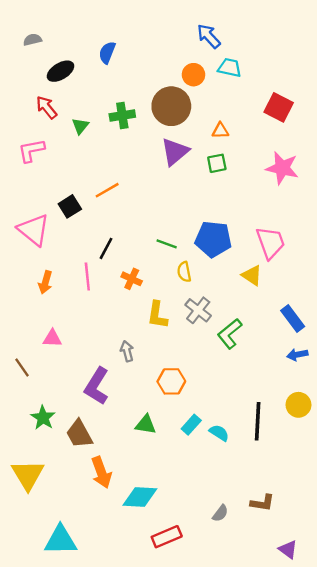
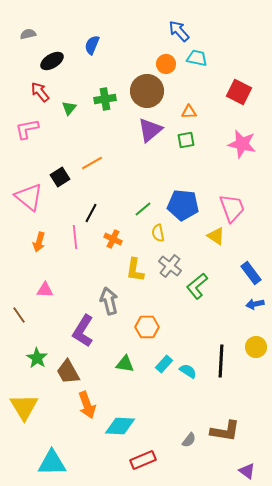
green line: (167, 244) -> (143, 209), turned -60
gray arrow: (127, 351) -> (109, 301), size x1.5
brown L-shape: (262, 503) -> (225, 431), size x1.4

